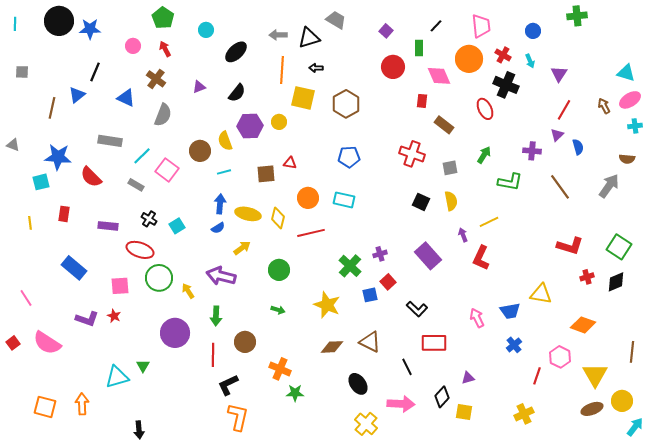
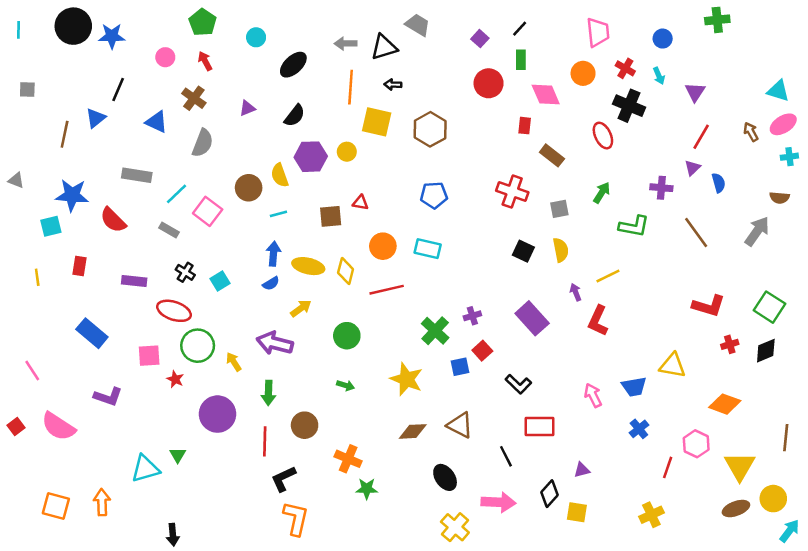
black line: (436, 26) -> (520, 29), moved
orange circle: (469, 59) -> (583, 73), size x0.7
red star: (114, 316) -> (175, 379), moved

